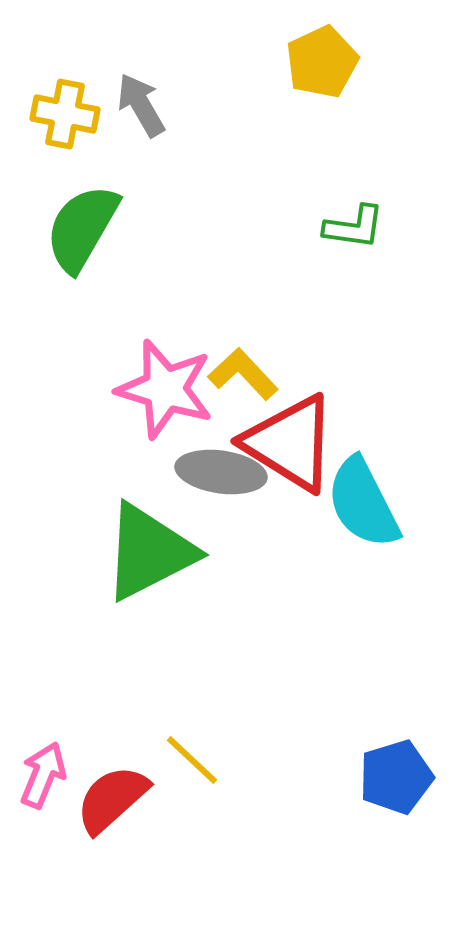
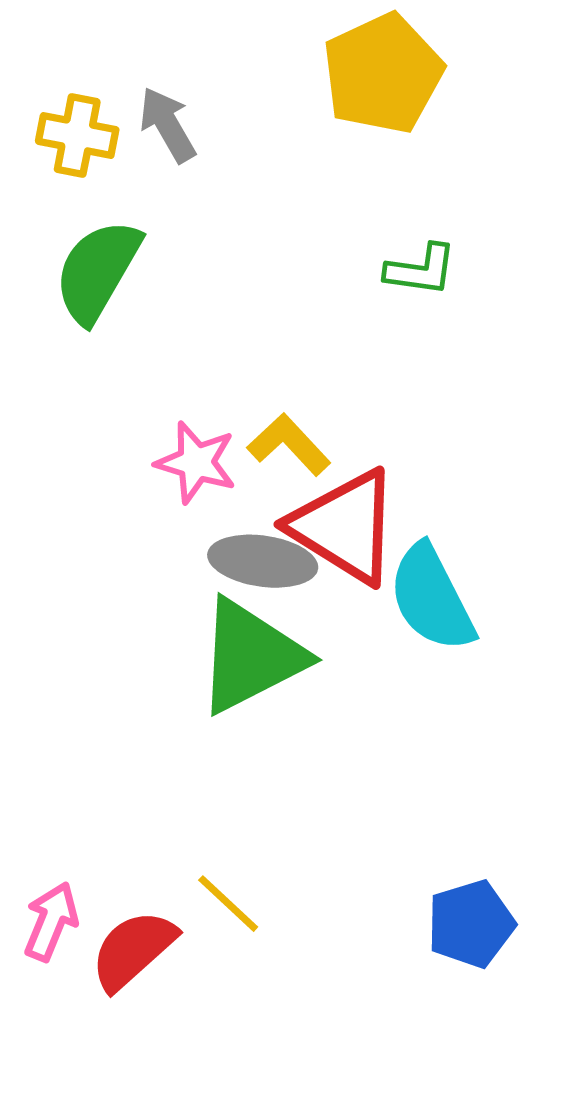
yellow pentagon: (322, 62) -> (383, 74), size x1.4
pink star: (165, 389) -> (196, 462), size x0.7
green triangle: (149, 552) -> (251, 656), moved

